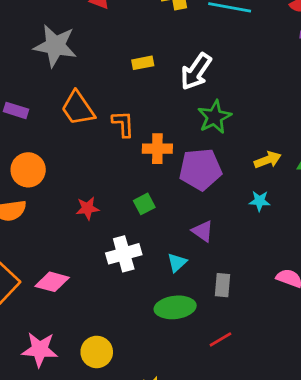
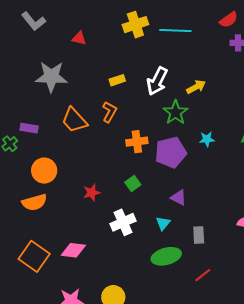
orange L-shape: (123, 124) -> (109, 112), moved, turned 40
yellow arrow: (268, 160) -> (196, 87), moved
cyan star: (260, 201) -> (207, 139), moved

